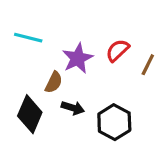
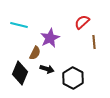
red semicircle: (117, 50) -> (82, 22), moved
brown line: (148, 65) -> (94, 42), turned -32

